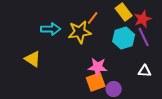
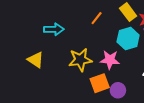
yellow star: (80, 32) -> (80, 60), moved
pink star: (98, 67) -> (110, 60), moved

